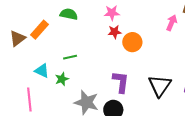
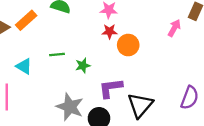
green star: (62, 79) -> (83, 66), moved
purple L-shape: (121, 82) -> (111, 88), turned -110
black triangle: (160, 86) -> (140, 105), moved

